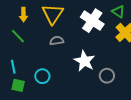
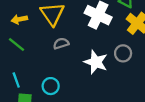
yellow arrow: (23, 15) -> (19, 19), turned 88
gray circle: (107, 76) -> (123, 53), moved

